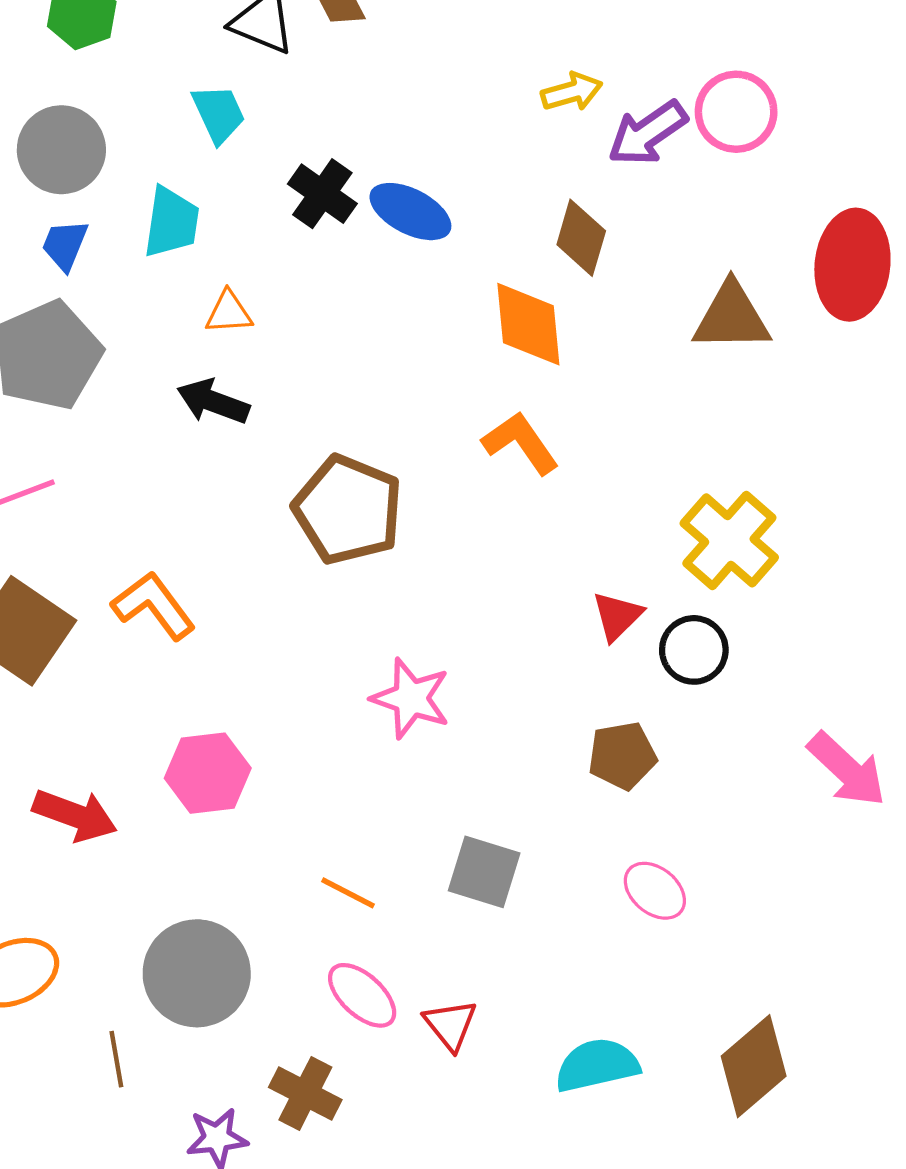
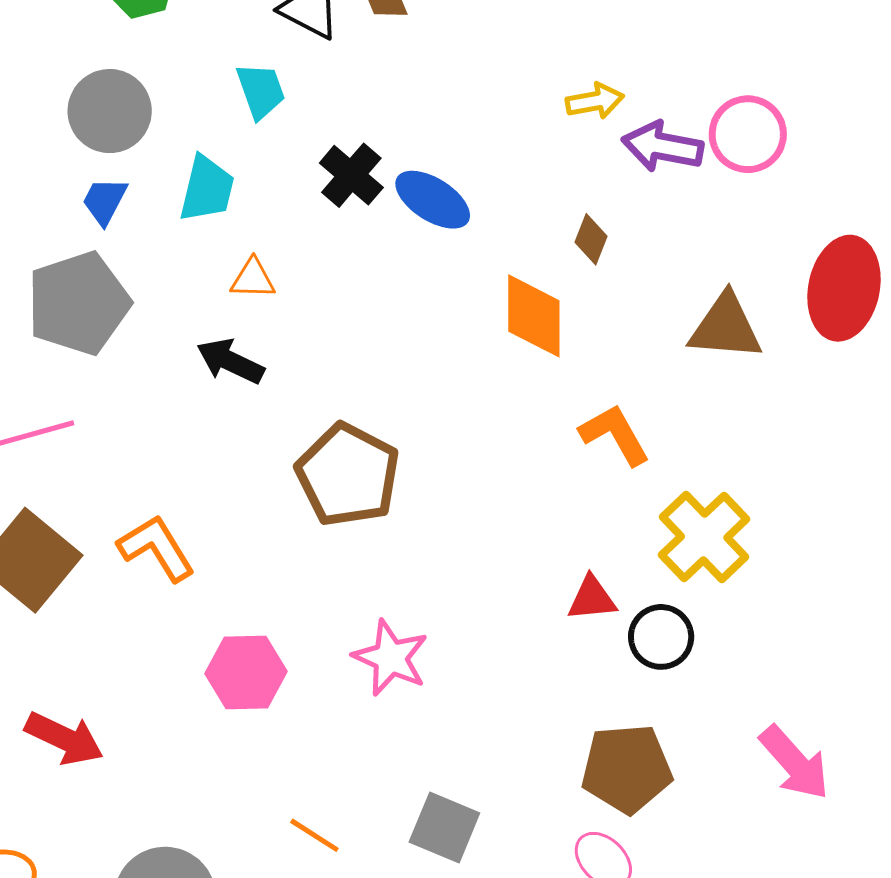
purple arrow: (647, 133) -> (663, 147), turned 40
brown diamond: (581, 238) -> (591, 239), size x0.7
orange L-shape: (521, 443) -> (615, 435), moved
red triangle: (617, 616) -> (592, 598), turned 34
brown pentagon: (622, 756) -> (627, 769), moved, size x1.4
pink hexagon: (208, 773) -> (246, 672), moved

